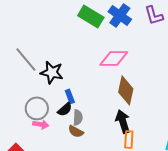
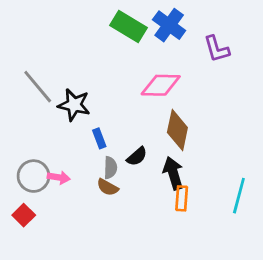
purple L-shape: (154, 15) -> (217, 49), moved
gray circle: (37, 108) -> (34, 176), moved
black semicircle: (65, 109) -> (137, 156), moved

